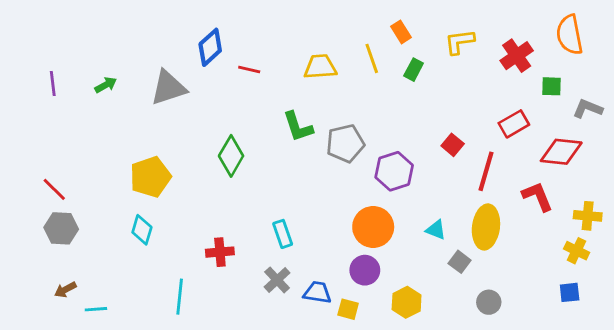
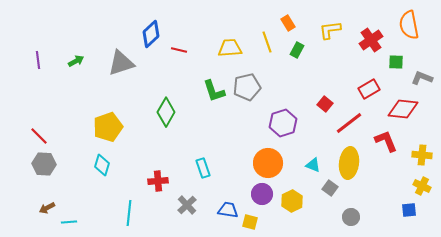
gray pentagon: (345, 143) -> (247, 87), moved
red line: (486, 171) -> (349, 123), turned 36
yellow cross: (577, 251) -> (422, 186), moved
gray cross: (277, 280) -> (187, 205), moved
yellow hexagon: (407, 302) -> (292, 201), moved

